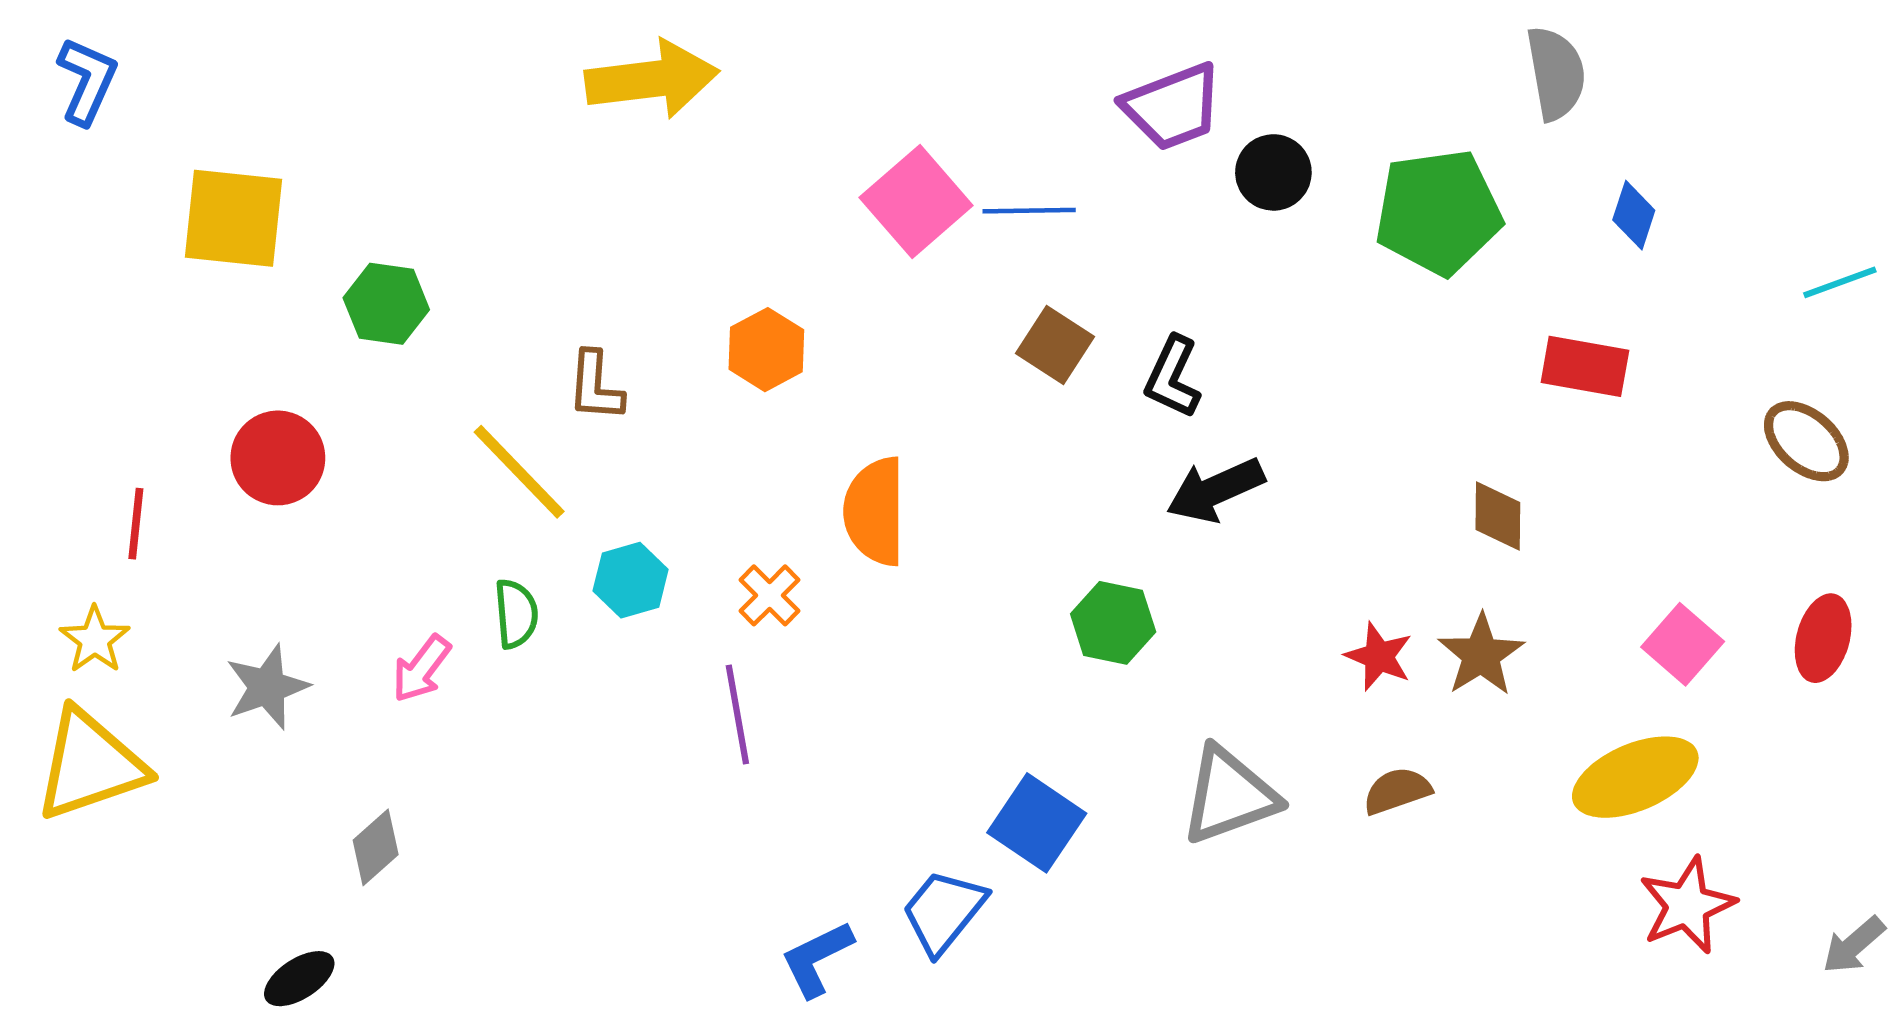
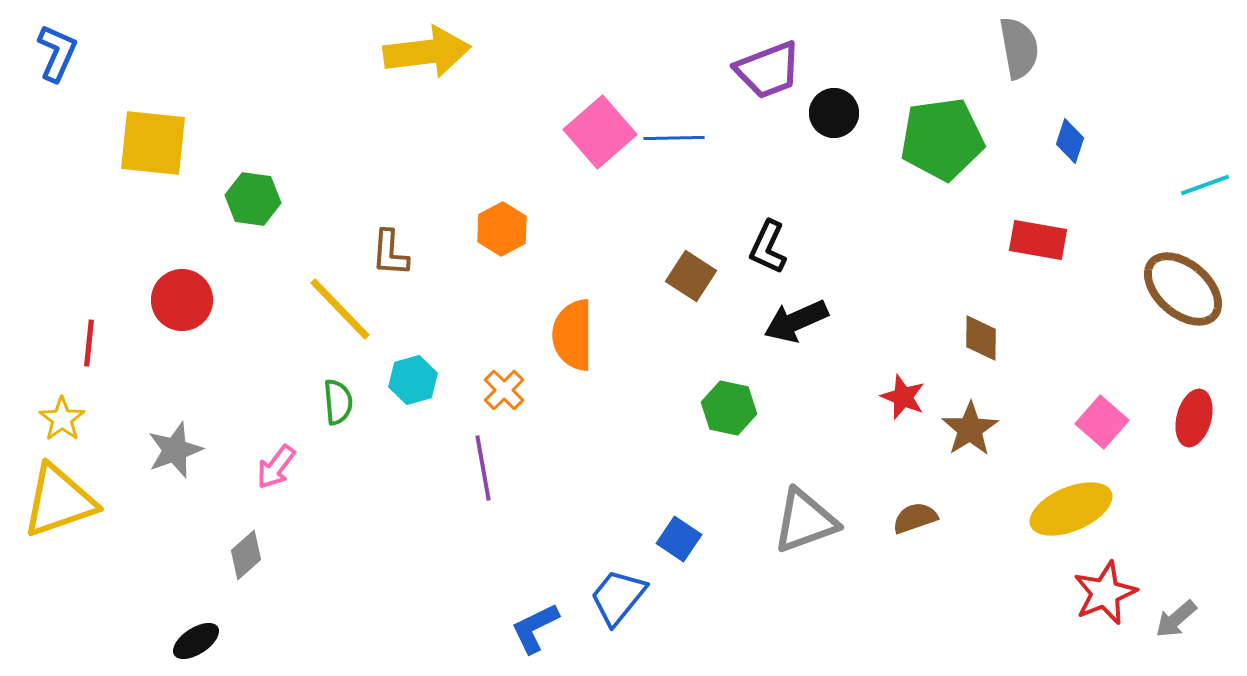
brown square: (1055, 345) -> (691, 276), moved
brown ellipse: (1806, 441) -> (1183, 289), size x1.4
red star: (1379, 656) -> (903, 397), moved
pink arrow: (421, 669) -> (276, 467), moved
blue square: (1037, 823) -> (679, 539), size x0.7
gray arrow: (1854, 945) -> (1176, 619), moved

